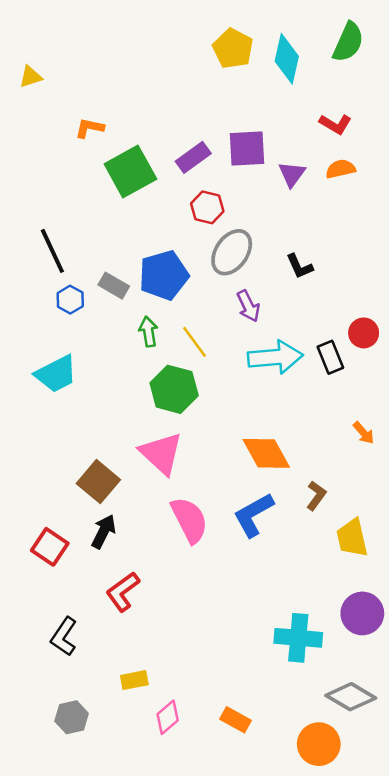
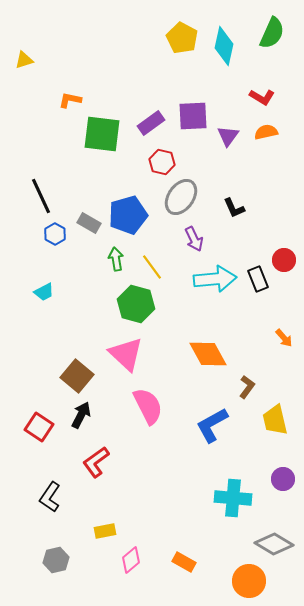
green square: (130, 172) -> (102, 134), turned 36
cyan trapezoid: (56, 374) -> (44, 292), size x0.6
blue L-shape: (253, 515) -> (212, 425), moved
purple circle: (362, 613) -> (283, 479), size x0.7

